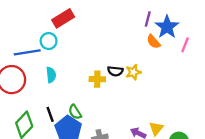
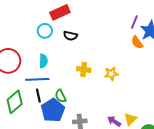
blue line: (27, 52) -> (37, 79), moved
black semicircle: (115, 71) -> (70, 36), moved
yellow star: (133, 72) -> (111, 74), moved

